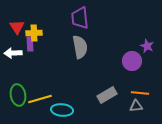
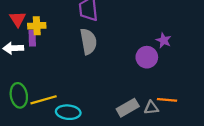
orange line: (140, 93) -> (167, 100), moved
gray rectangle: (107, 95) -> (128, 108), moved

